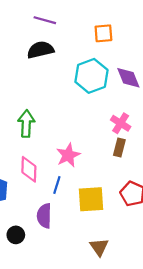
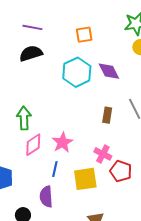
pink cross: (121, 123) -> (103, 154), moved
brown rectangle: (119, 148) -> (107, 115), moved
pink diamond: (29, 169) -> (33, 145), moved, turned 60

